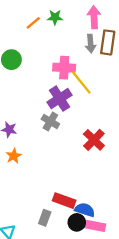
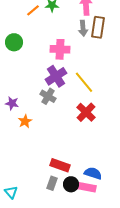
yellow line: (81, 83) -> (84, 82), moved
orange star: (14, 156) -> (25, 121), moved
blue semicircle: (85, 210) -> (93, 173), moved
gray rectangle: (45, 218) -> (52, 183), moved

